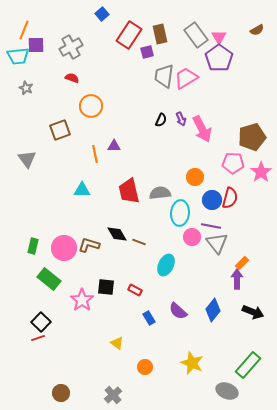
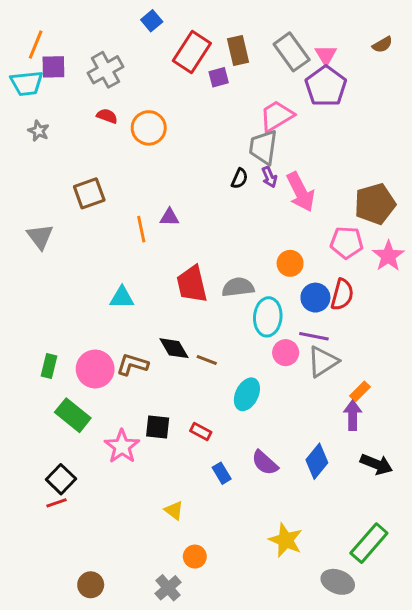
gray trapezoid: (164, 76) -> (263, 147), moved
orange circle: (91, 106) -> (149, 128), moved
cyan triangle: (82, 190) -> (122, 298), moved
gray triangle: (217, 243) -> (323, 362), turned 35
orange circle: (145, 367) -> (195, 557), moved

